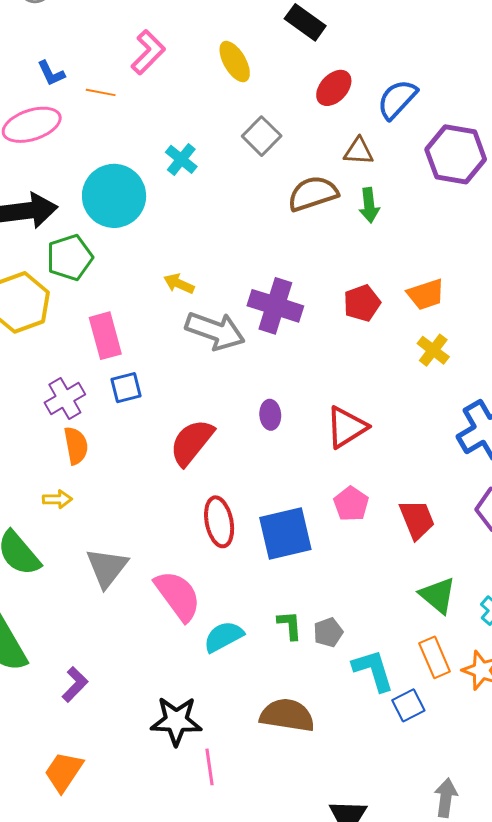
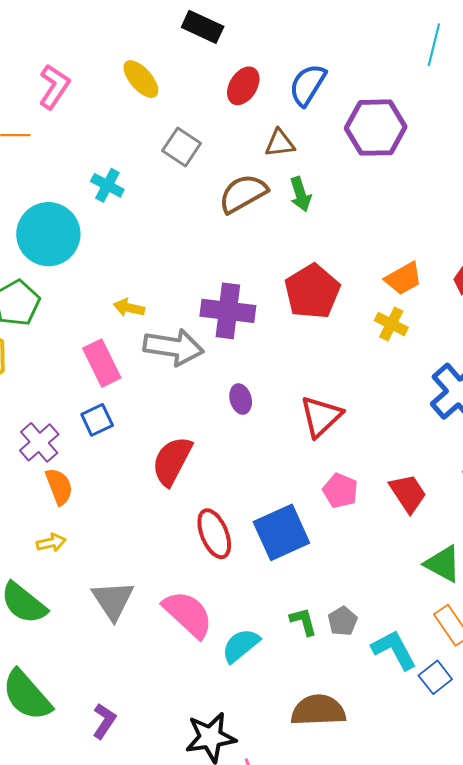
orange trapezoid: (426, 294) -> (403, 278), moved
red pentagon: (362, 303) -> (312, 291), size x1.5
pink rectangle: (105, 336) -> (102, 363), moved
purple ellipse: (270, 415) -> (241, 399), moved

